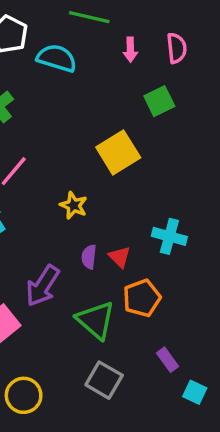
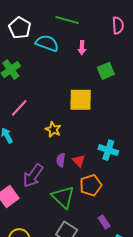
pink semicircle: (177, 48) -> (118, 25), moved
pink arrow: (130, 50) -> (82, 48), moved
yellow square: (118, 152) -> (81, 100), turned 30

